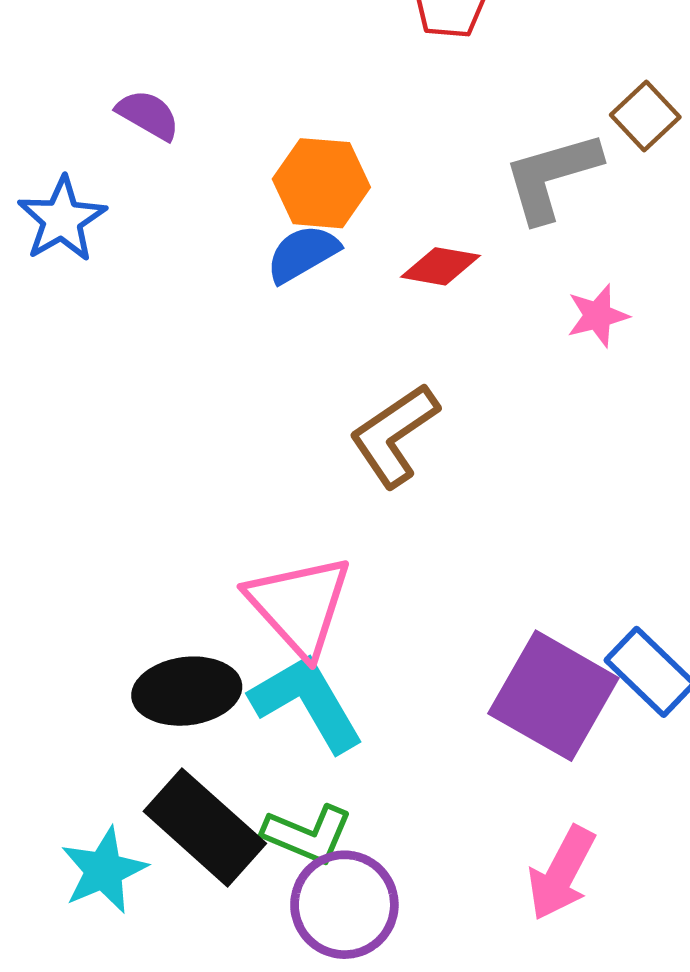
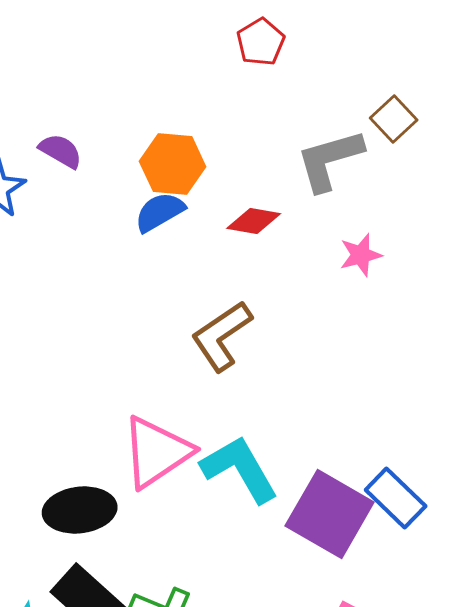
purple semicircle: (148, 115) -> (61, 151), moved
pink triangle: (299, 606) -> (157, 452), turned 38
cyan L-shape: (307, 702) -> (240, 469), moved

